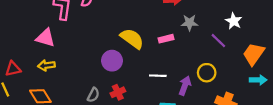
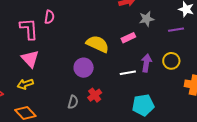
pink triangle: (45, 38) -> (30, 59), moved, turned 42
purple line: (218, 41) -> (176, 30), turned -42
purple arrow: (185, 86) -> (146, 63), moved

